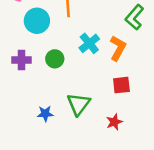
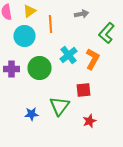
green circle: (55, 59) -> (40, 68), size x1.5
red square: (121, 85) -> (84, 90), moved

